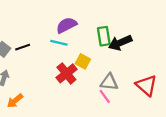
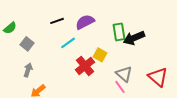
cyan line: (59, 43) -> (68, 43), moved, turned -49
black line: (23, 47) -> (57, 21), moved
gray triangle: (109, 82) -> (124, 74), turned 36

